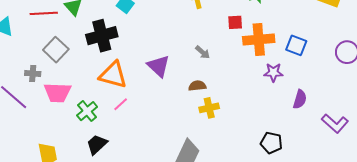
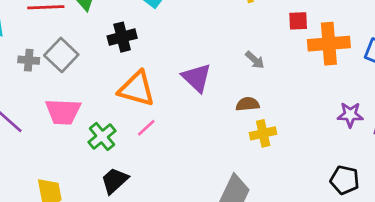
black cross: (102, 36) -> (122, 37), size x0.7
purple star: (273, 72) -> (350, 115), moved
gray cross: (33, 74) -> (29, 60), moved

